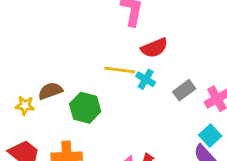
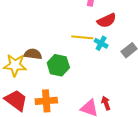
brown semicircle: (50, 91) -> (33, 54), turned 30
yellow star: (25, 105) -> (15, 65), size x1.6

